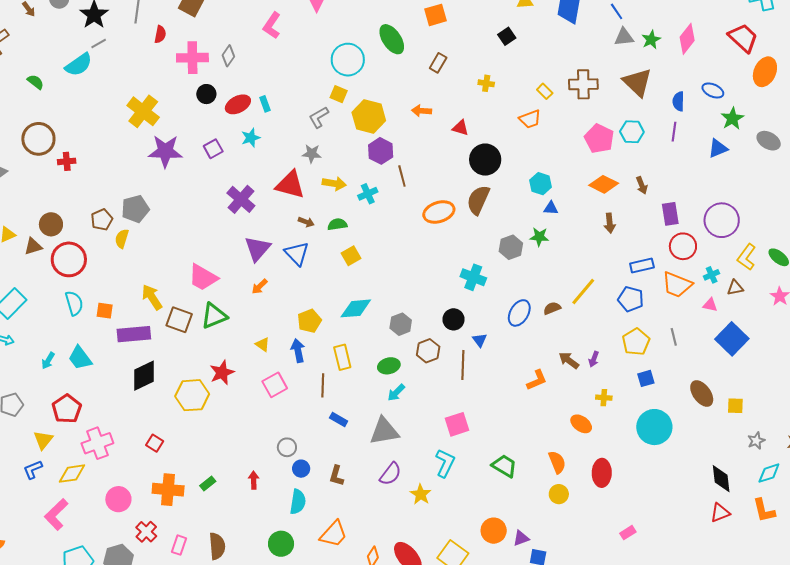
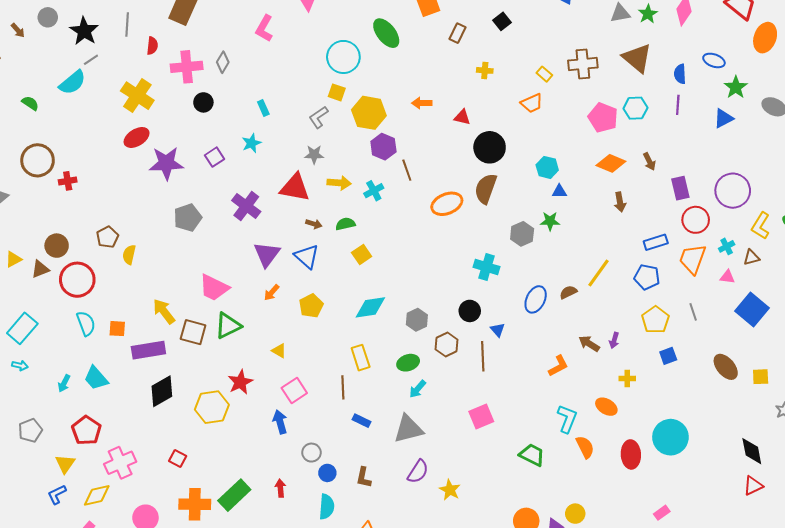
brown rectangle: (438, 63) -> (458, 33), moved
red ellipse: (238, 104) -> (137, 137), moved
yellow cross: (143, 111) -> (137, 96), moved
gray pentagon: (135, 209) -> (188, 218), moved
orange trapezoid: (677, 285) -> (692, 259), turned 92
yellow pentagon: (309, 321) -> (311, 306), moved
blue arrow: (298, 351) -> (280, 422), moved
cyan circle: (654, 427) -> (670, 437), moved
cyan L-shape: (445, 463) -> (567, 419), moved
green rectangle: (208, 483) -> (234, 495), size x2.0
yellow circle: (559, 494) -> (575, 514), moved

